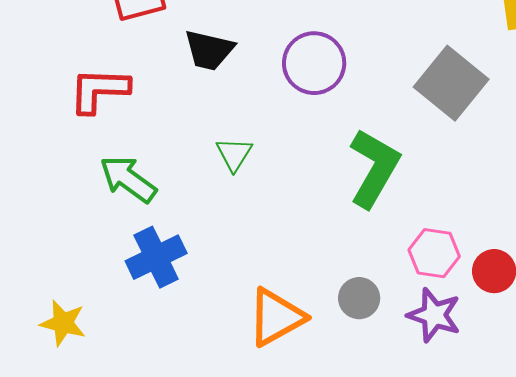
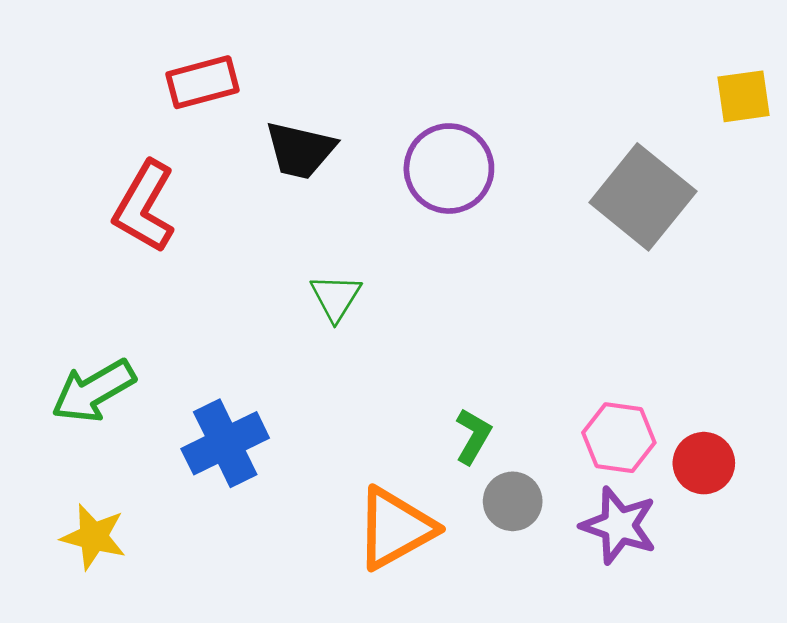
red L-shape: (99, 90) -> (144, 207), turned -62
green L-shape: (374, 168) -> (473, 436), moved, size x0.5
green arrow: (128, 179) -> (93, 391), moved, turned -66

